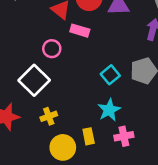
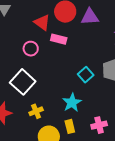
pink circle: (52, 49) -> (31, 49), moved
cyan star: (109, 110) -> (72, 103), moved

